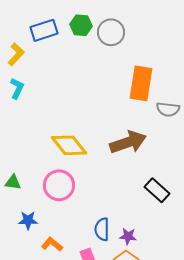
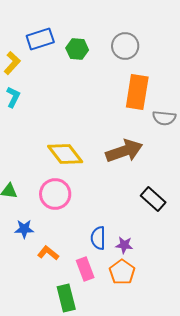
green hexagon: (81, 25) -> (77, 49), moved
gray circle: (111, 32) -> (125, 46), moved

